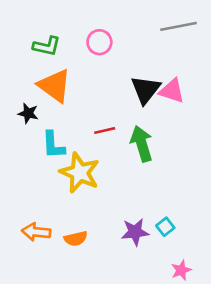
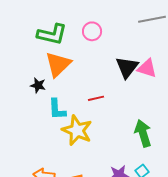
green L-shape: (47, 46) -> (52, 34), size x1.4
orange triangle: (55, 86) -> (58, 64), turned 40
green arrow: (142, 144) -> (143, 133), moved

